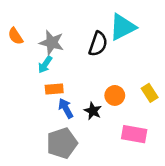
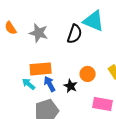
cyan triangle: (123, 27) -> (94, 21), turned 50
cyan arrow: (45, 64) -> (29, 84), moved, turned 96
orange rectangle: (54, 89) -> (41, 69), size x1.5

